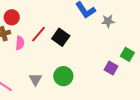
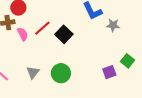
pink semicircle: (20, 43) -> (23, 34), turned -40
purple square: (111, 68) -> (109, 72), turned 32

